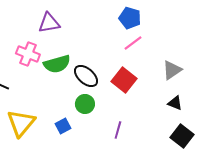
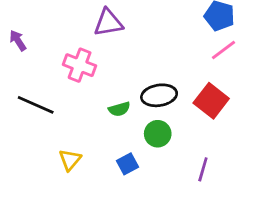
green semicircle: (57, 64) -> (119, 109), moved, size x0.6
black ellipse: (86, 76) -> (159, 95), turned -50
yellow triangle: (21, 123) -> (70, 160), size x0.6

